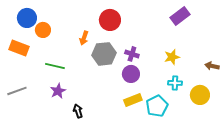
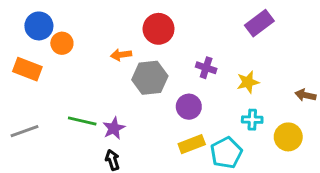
orange arrow: (84, 38) -> (121, 55), turned 64
purple cross: (132, 54) -> (206, 68), moved
green line: (55, 66) -> (82, 121), moved
purple star: (58, 91) -> (114, 128), moved

